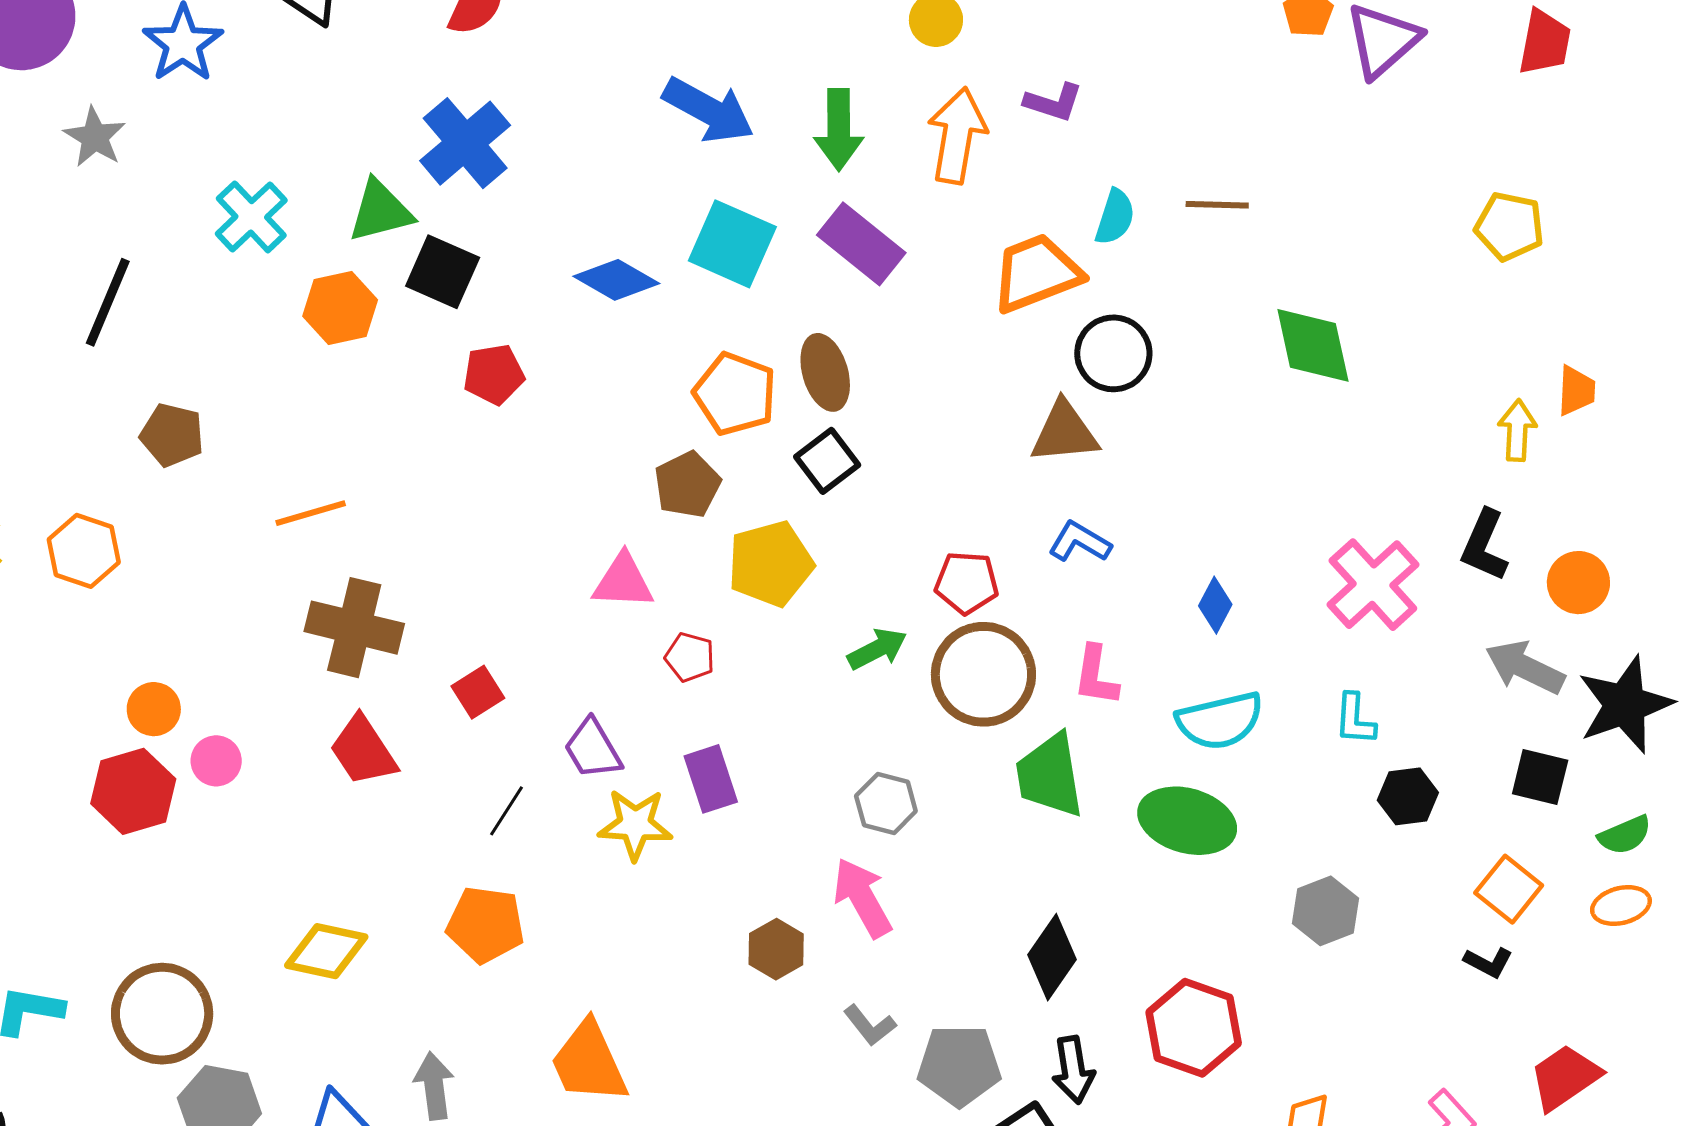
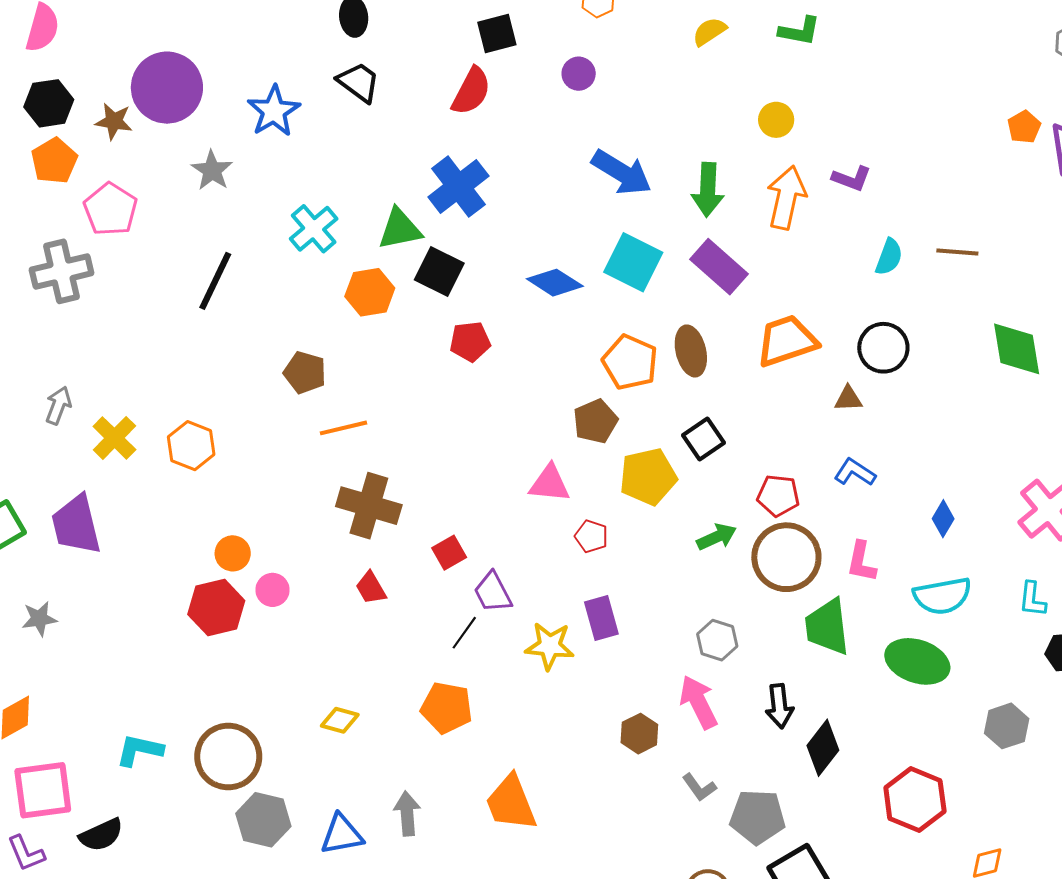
orange trapezoid: (1036, 273) -> (787, 341), moved
brown triangle: (1064, 432) -> (848, 399), size x0.6
brown pentagon: (172, 435) -> (305, 372), moved
black square: (827, 461) -> (704, 439), moved
purple trapezoid: (593, 749) -> (493, 592), moved
red trapezoid: (363, 751) -> (371, 588), size x0.7
yellow diamond: (326, 951) -> (340, 720), size x0.7
black arrow: (1073, 1070) -> (779, 706), moved

